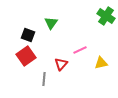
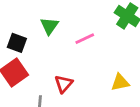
pink line: (80, 50) -> (85, 39), moved

